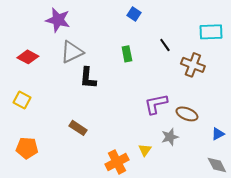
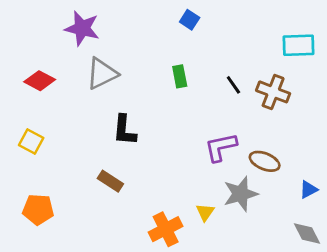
black line: (165, 45) -> (233, 85), moved
black L-shape: (88, 78) -> (125, 130), moved
gray star: (170, 137) -> (241, 194), size x1.4

